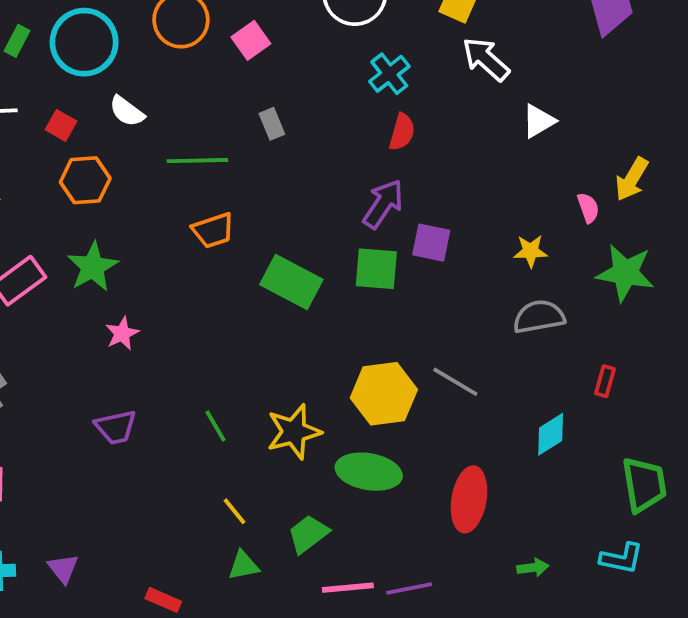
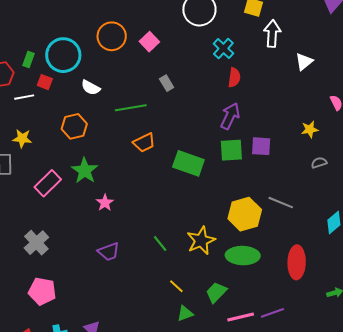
white arrow: (486, 59) -> (272, 34), turned 60
red square: (61, 125) -> (45, 82), moved
purple square: (431, 243) -> (261, 146), moved
gray semicircle: (539, 317) -> (319, 163), size x0.6

